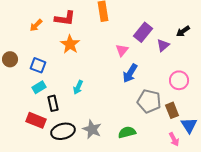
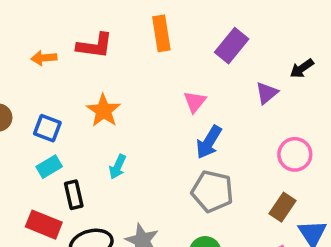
orange arrow: (36, 25) -> (44, 58), turned 40
purple rectangle: (143, 32) -> (232, 46), moved
orange star: (70, 44) -> (104, 111), moved
gray pentagon: (149, 101) -> (212, 191), moved
brown rectangle: (172, 110) -> (283, 207), turned 56

